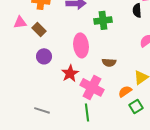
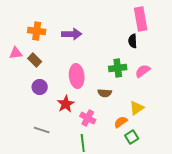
green cross: (103, 20) -> (118, 68), moved
pink cross: (92, 87) -> (88, 118), size x0.7
gray line: (42, 110) -> (42, 130), moved

